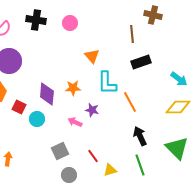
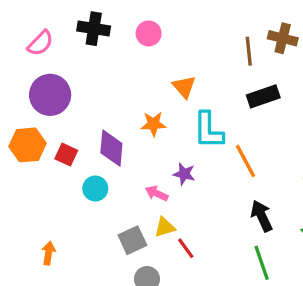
brown cross: (153, 15) -> (283, 38), moved
orange star: (73, 88) -> (153, 124), moved
red square: (19, 107) -> (66, 155), moved
yellow triangle: (110, 170) -> (165, 227), moved

